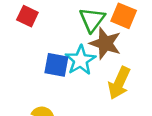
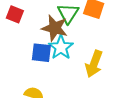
brown star: (105, 43) -> (55, 28), moved

